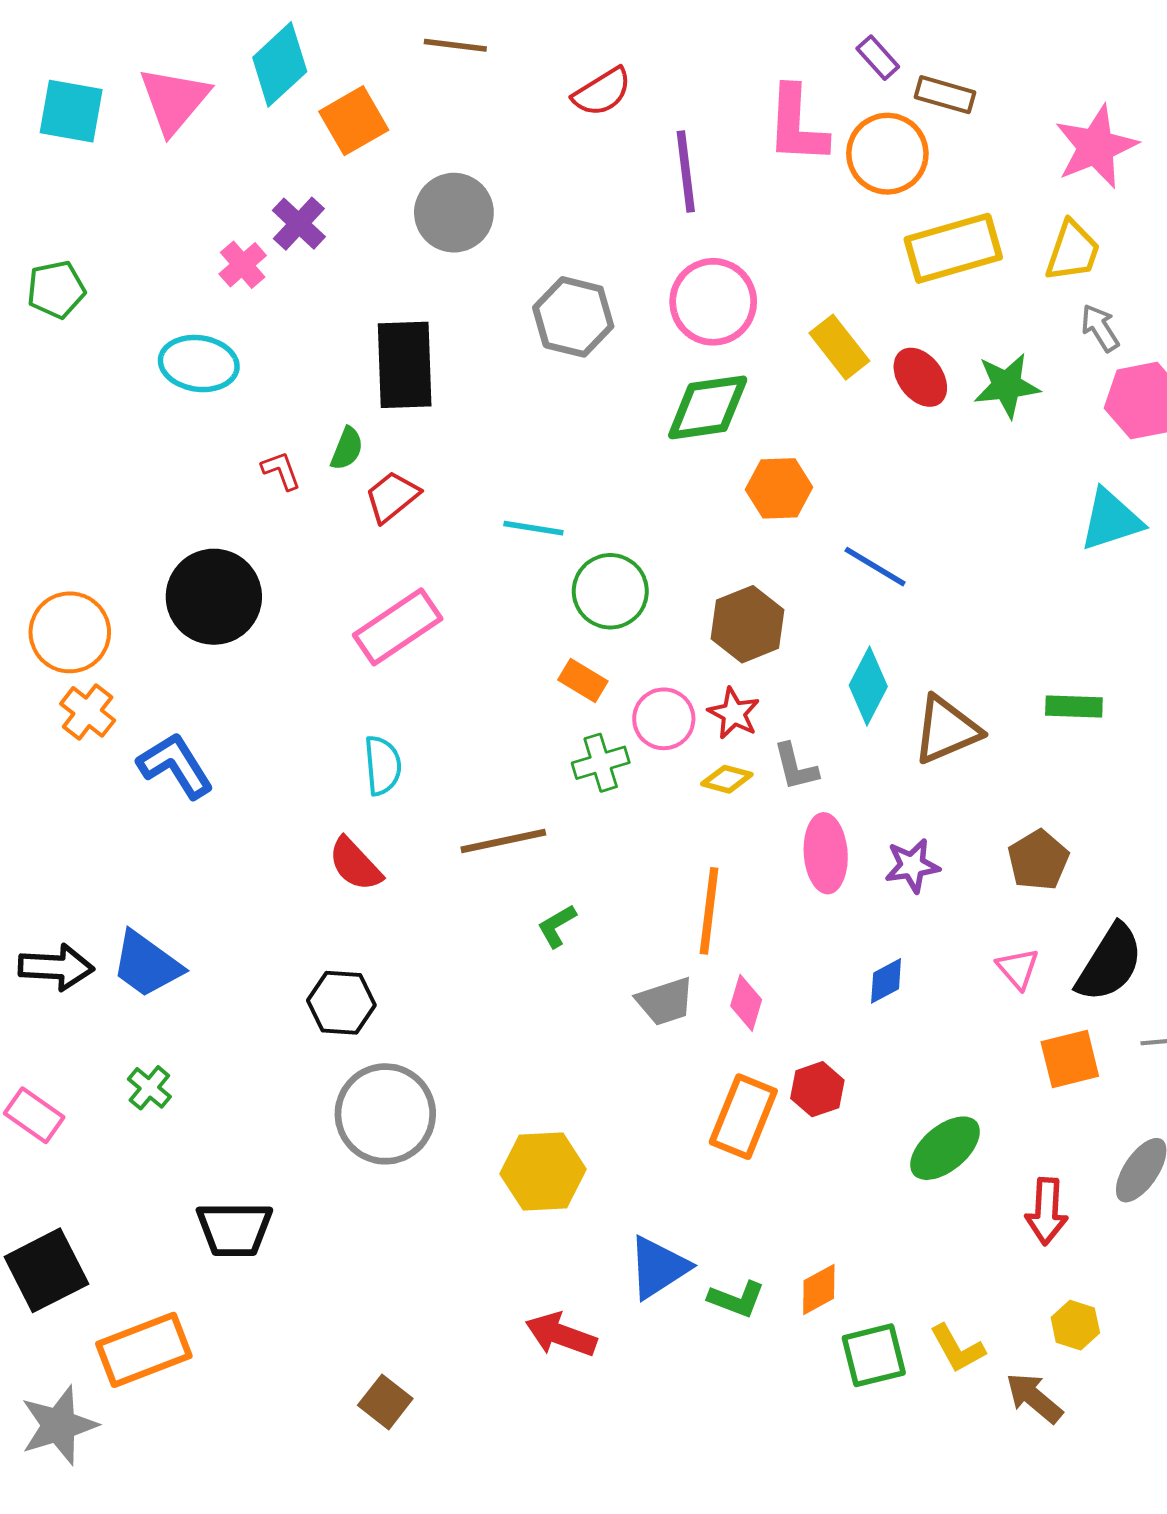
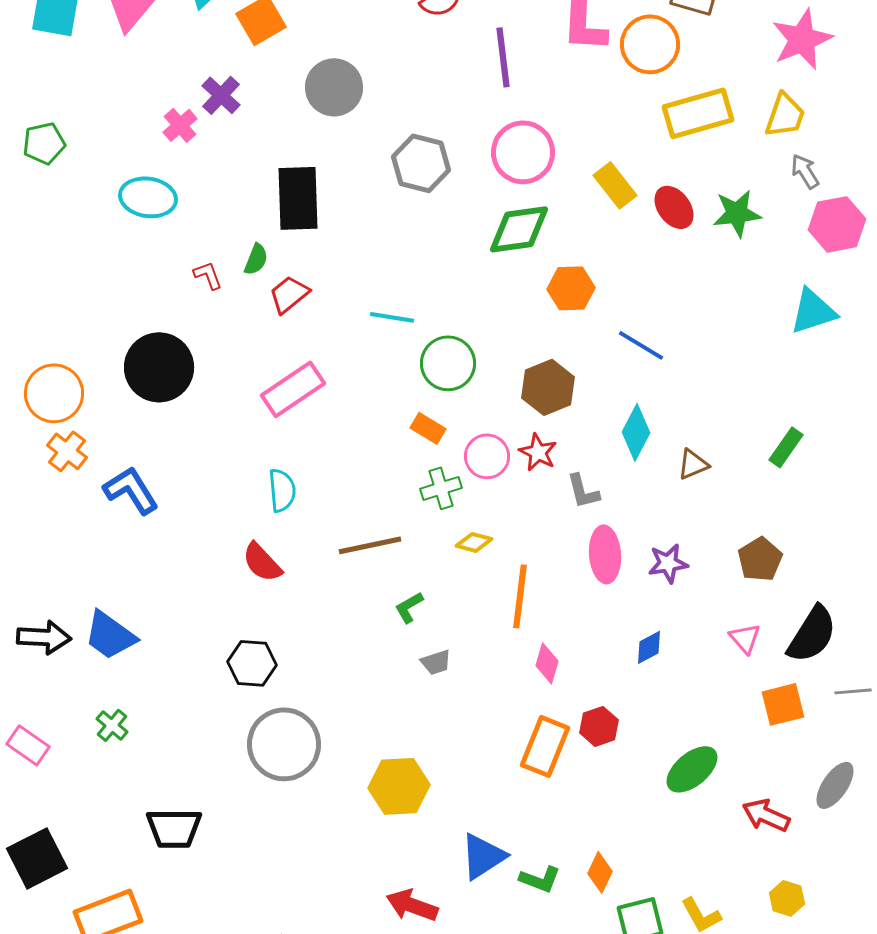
green rectangle: (1074, 706) -> (786, 447), turned -57
brown triangle: (946, 730) -> (693, 464), size x0.6
yellow diamond: (727, 779) -> (474, 542), moved
gray trapezoid: (665, 1001) -> (436, 662), moved, size x0.7
red arrow: (1047, 1211) -> (766, 815), turned 111
orange diamond: (819, 1289) -> (600, 872), turned -36

